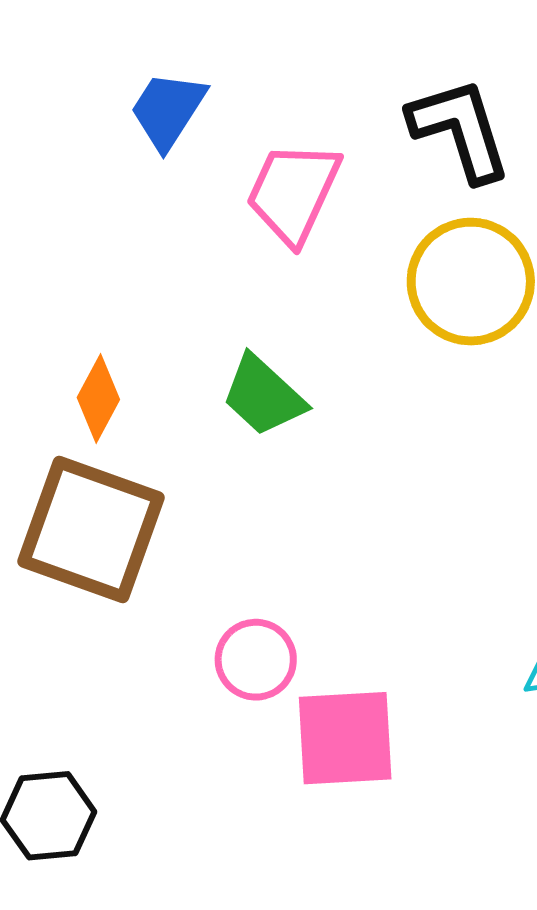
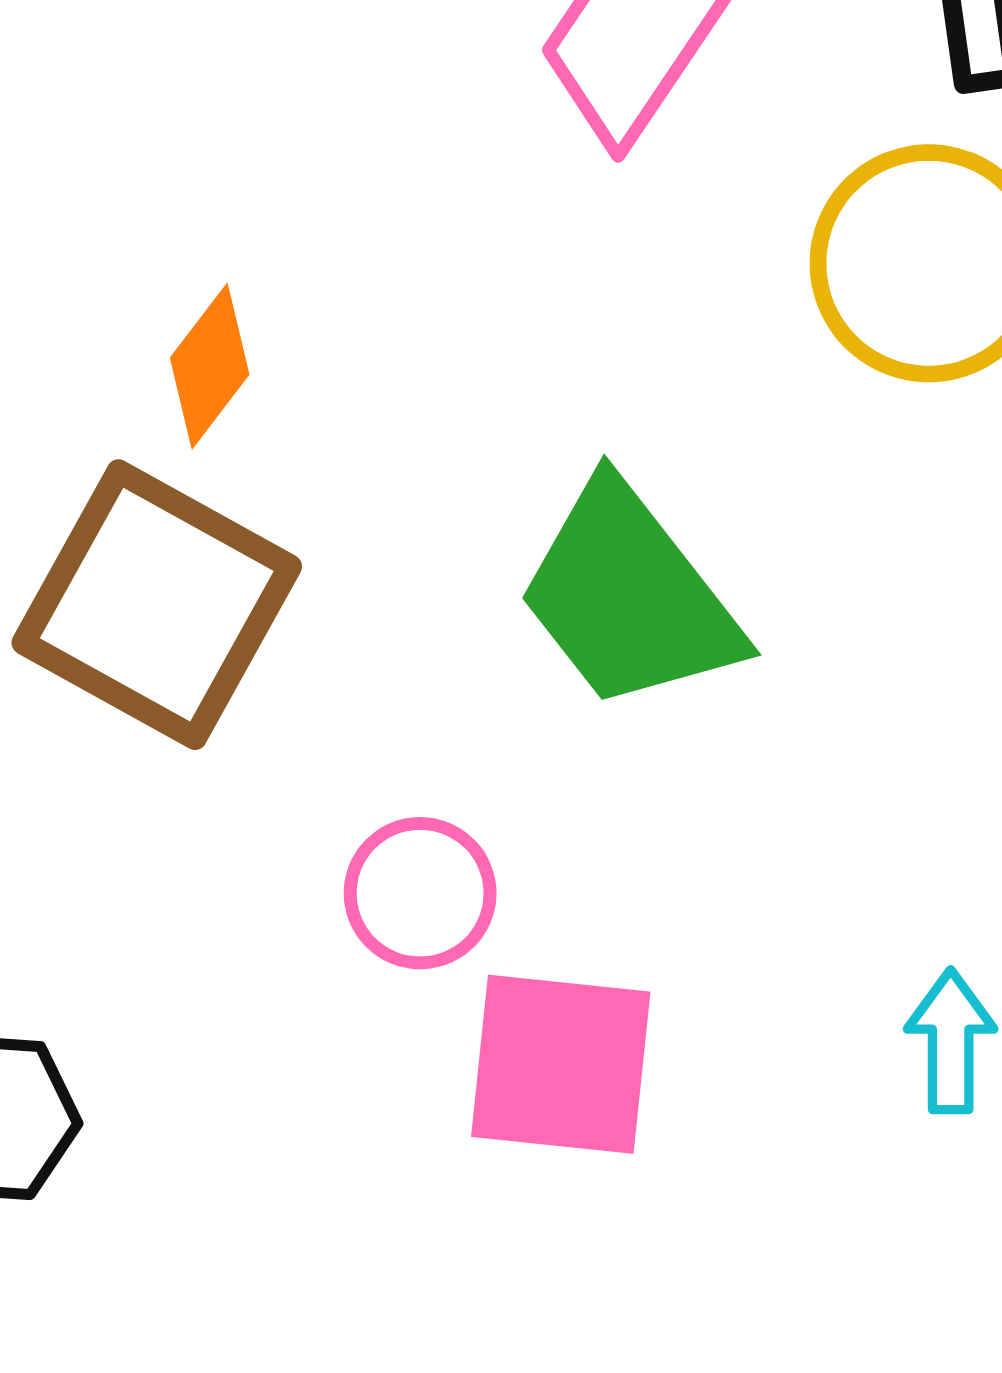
green trapezoid: (263, 396) -> (629, 597), moved, size x1.5

